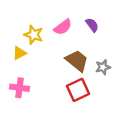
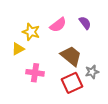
gray star: (103, 67) -> (92, 72), moved
pink cross: (20, 88) -> (35, 73), moved

